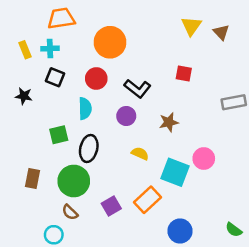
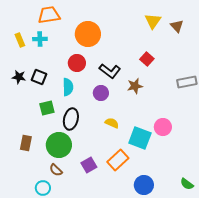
red square: (184, 74) -> (147, 59), turned 32
black square: (55, 77) -> (39, 77), moved
brown star: (169, 122) -> (135, 86), moved

